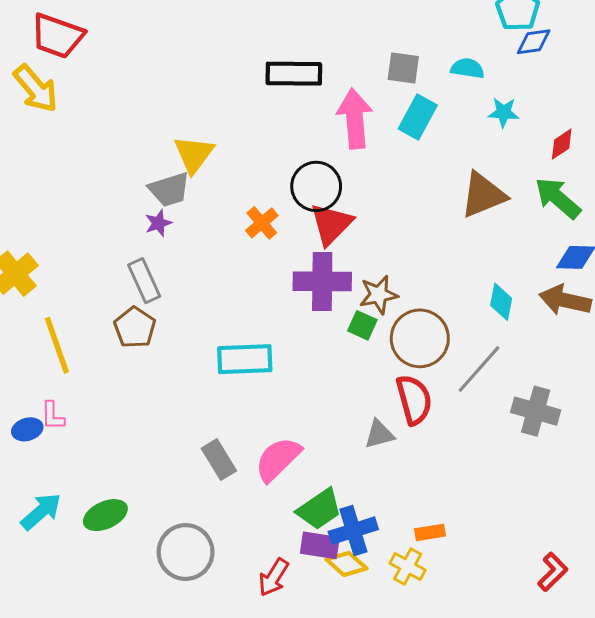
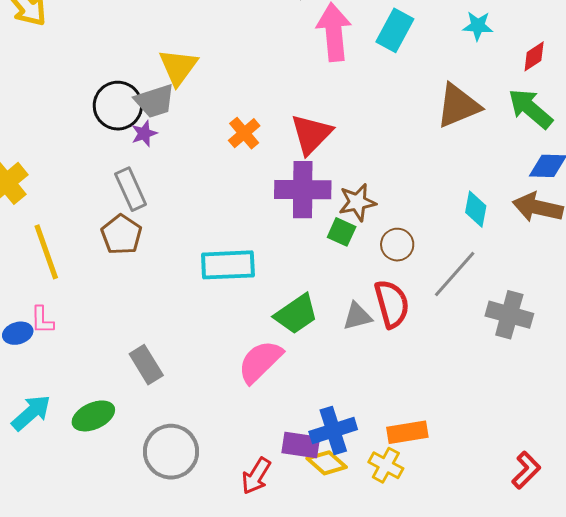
black circle: (316, 186) -> (118, 106), moved
brown circle: (420, 338) -> (397, 245), size x0.6
gray triangle: (379, 434) -> (357, 316), moved
gray rectangle: (219, 460) -> (146, 365), moved
green trapezoid: (319, 509) -> (296, 314), moved
orange rectangle: (430, 532) -> (407, 432), size x1.4

